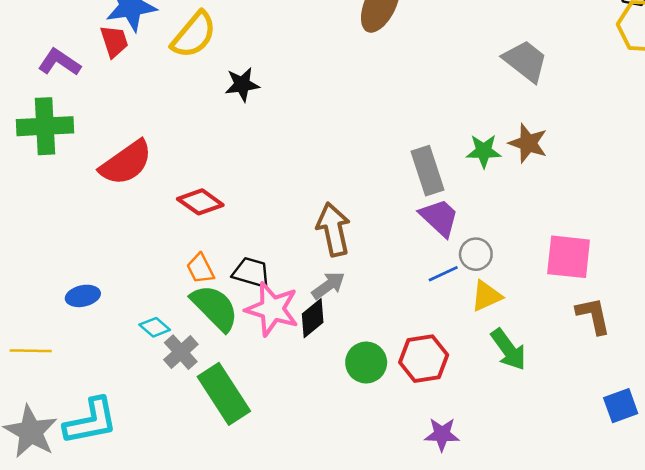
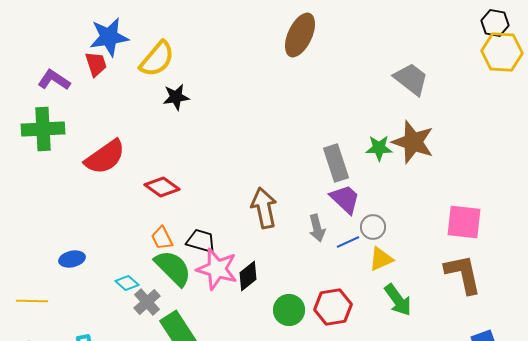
black star: (242, 84) -> (176, 97), moved
brown star: (528, 143) -> (413, 142), size x1.4
pink square: (569, 257) -> (464, 222), moved
gray arrow: (328, 285) -> (317, 228), moved, turned 112
brown L-shape: (593, 316) -> (463, 274), size x1.4

